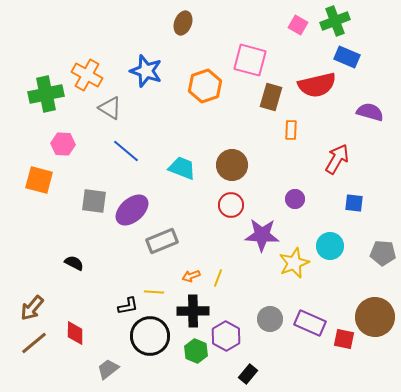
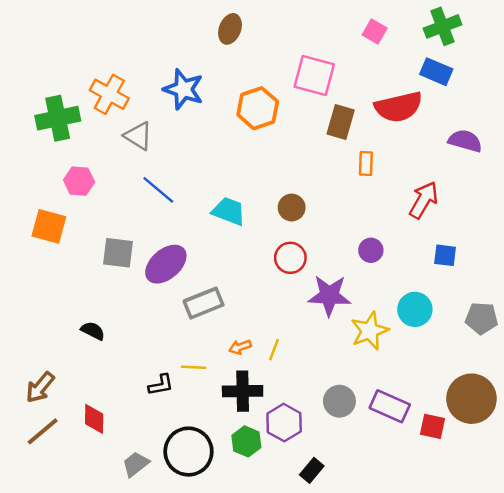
green cross: (335, 21) -> (443, 26), moved
brown circle: (232, 165) -> (292, 208), size x0.7
black circle: (150, 336) -> (188, 452), moved

